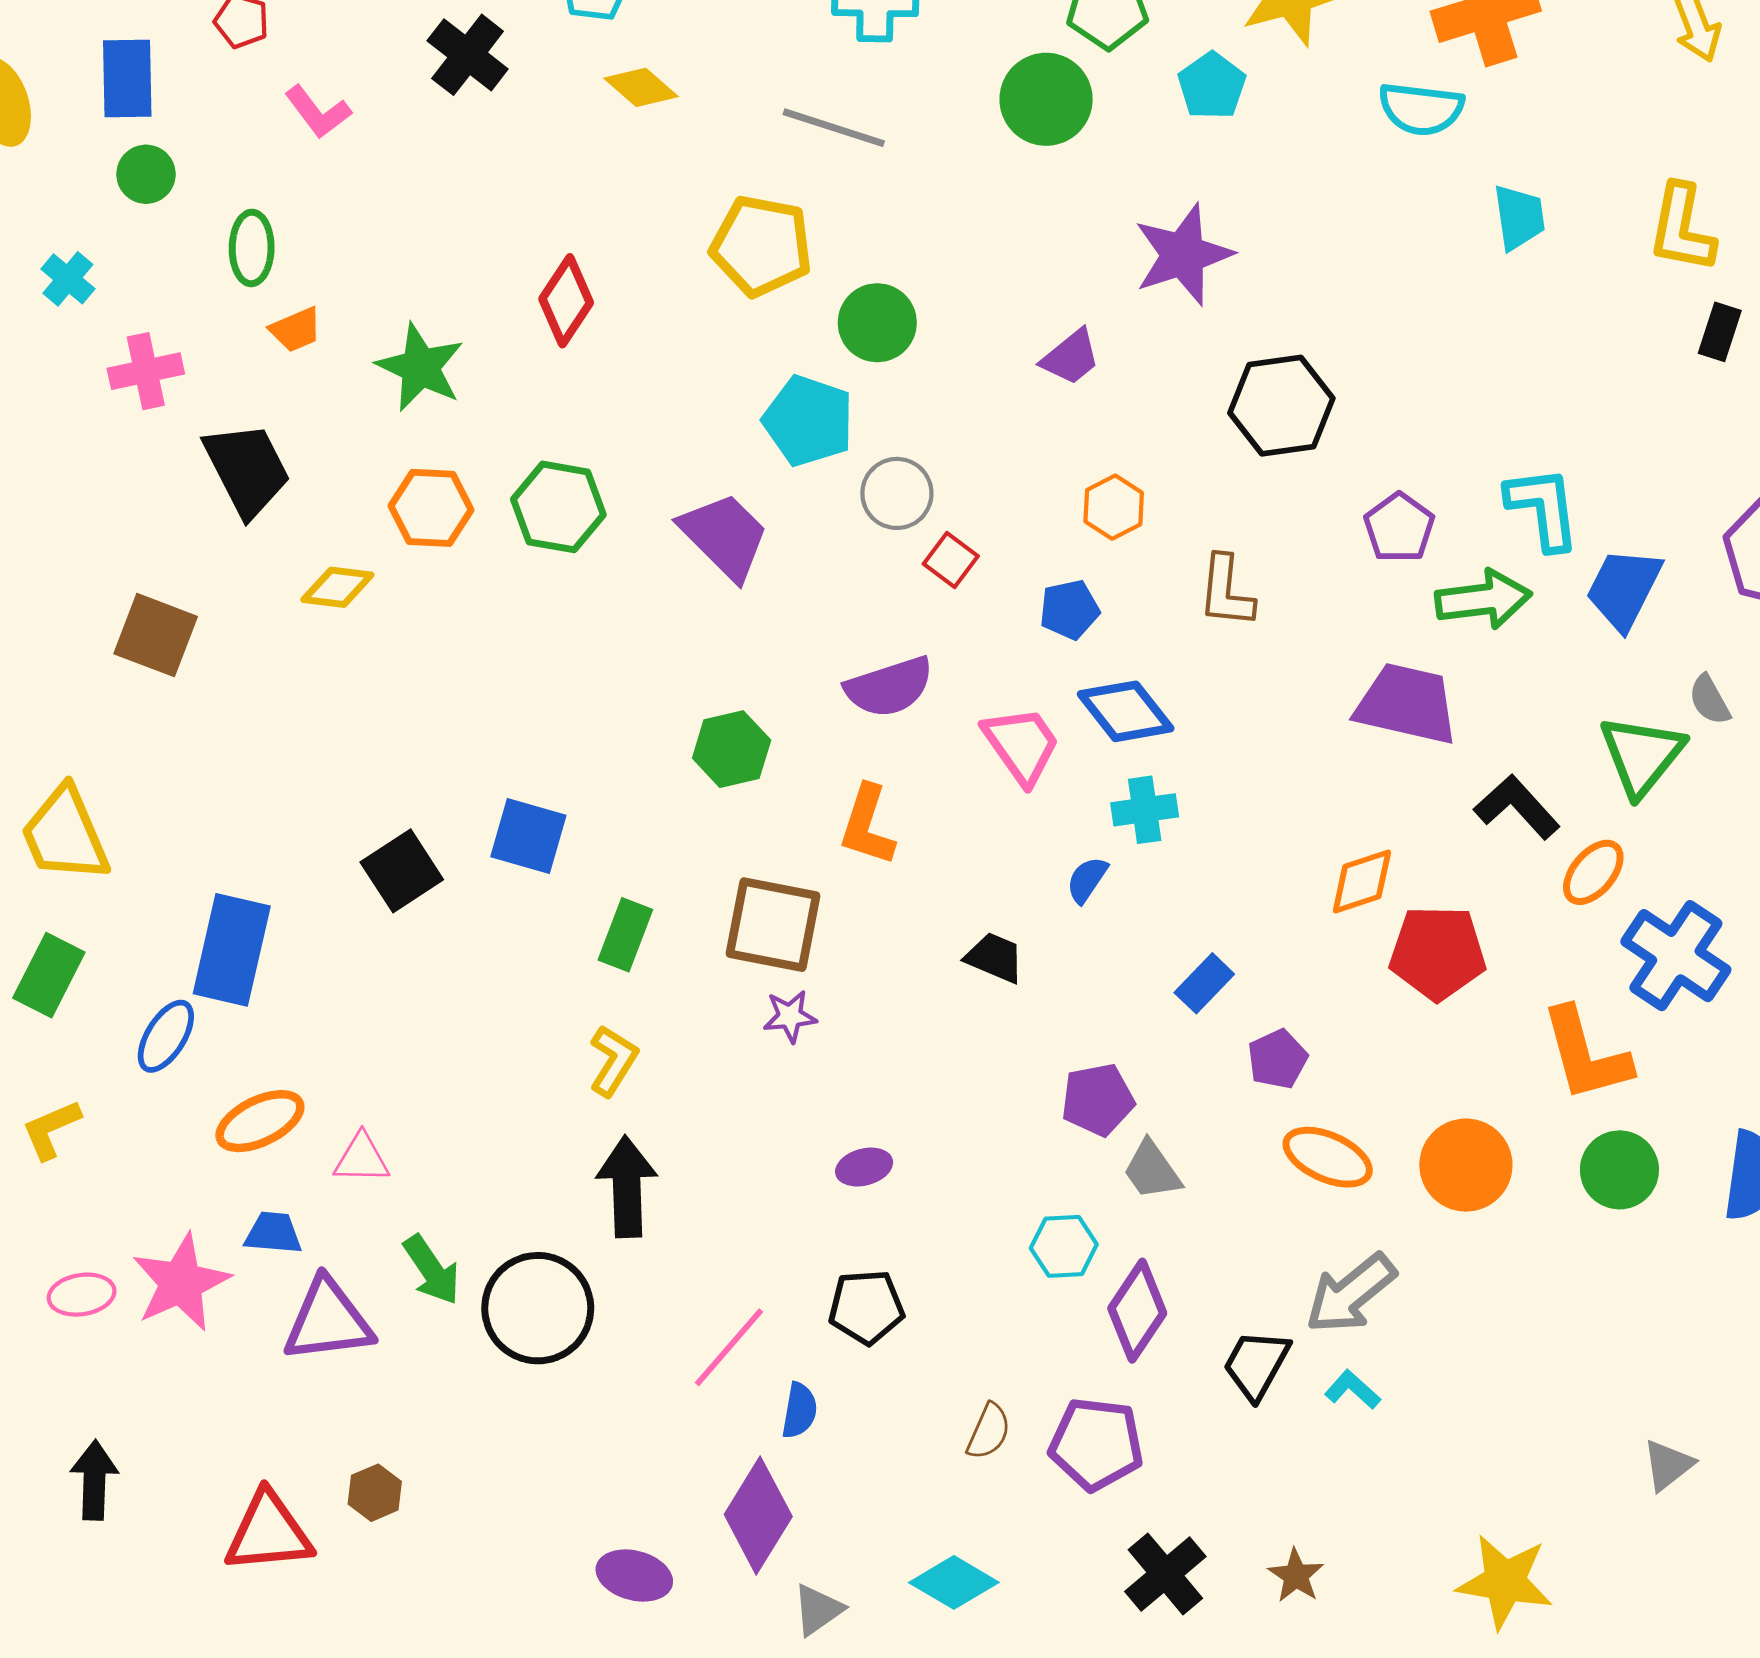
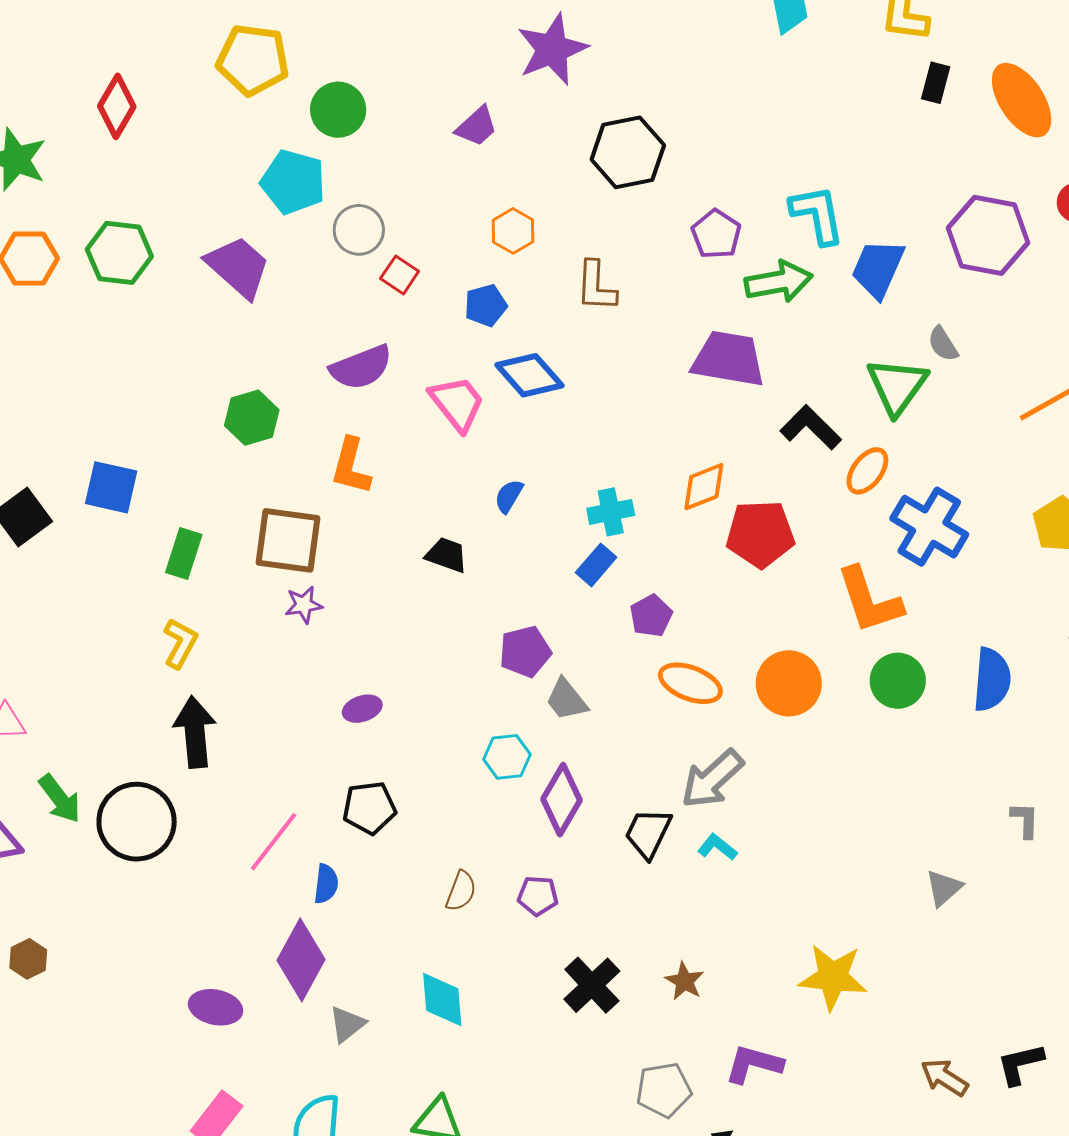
cyan cross: (1145, 810) -> (611, 512), moved
purple pentagon: (1096, 1444) -> (538, 896), size x0.6
cyan diamond: (954, 1582) -> (442, 1000), turned 58

